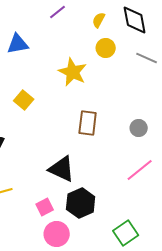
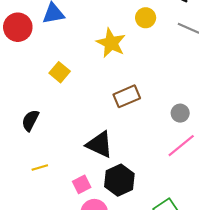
brown rectangle: (88, 123) -> (127, 96), turned 60
gray circle: (139, 128) -> (180, 113), moved

